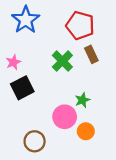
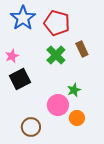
red pentagon: (80, 25) -> (57, 23), moved

